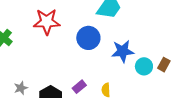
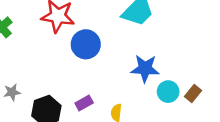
blue circle: (88, 38) -> (86, 44), moved

